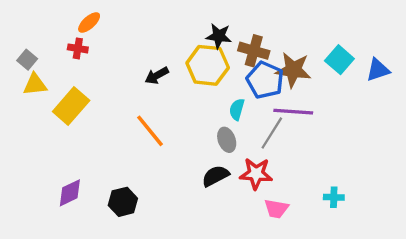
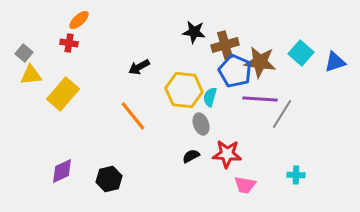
brown cross: (254, 51) -> (225, 45), turned -32
yellow hexagon: (208, 65) -> (184, 90), moved
gray line: (272, 133) -> (282, 114), moved
black semicircle: (215, 176) -> (191, 156), size x0.7

